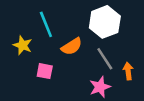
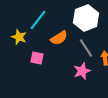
cyan line: (46, 24) -> (38, 20), turned 60

